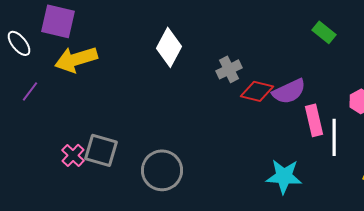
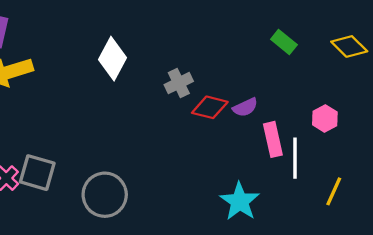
purple semicircle: (289, 91) -> (245, 107), size x0.7
cyan star: (284, 176) -> (240, 201), turned 30

